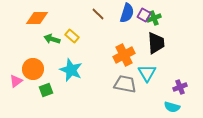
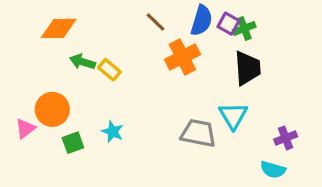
yellow rectangle: (72, 36) -> (109, 70), moved
orange cross: (124, 55) -> (182, 57), moved
cyan star: (71, 70) -> (113, 132), moved, size x0.6

